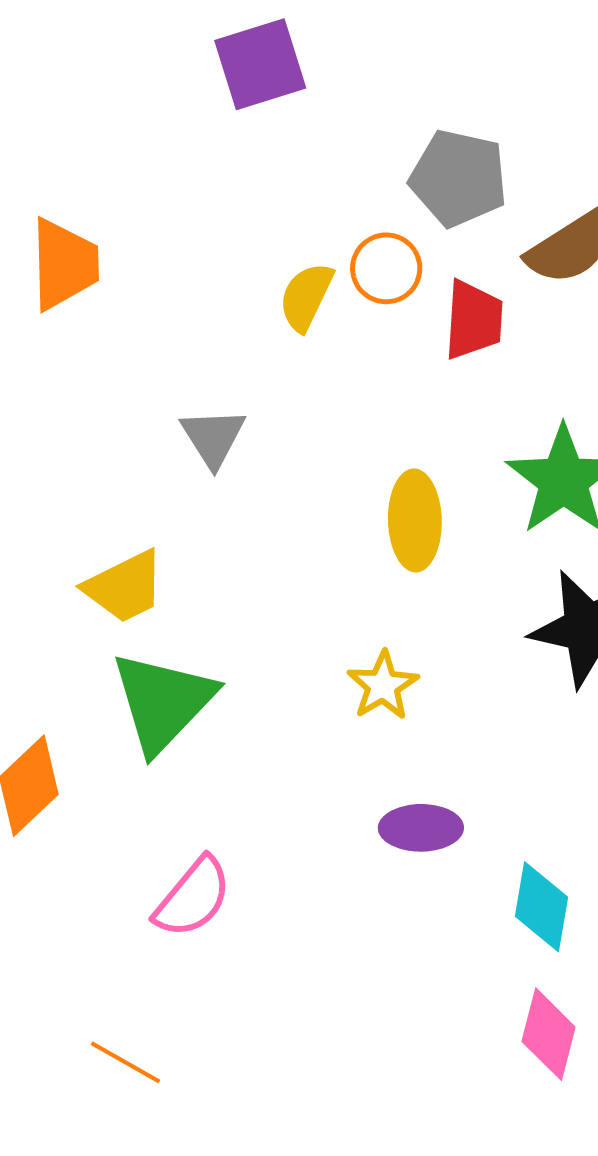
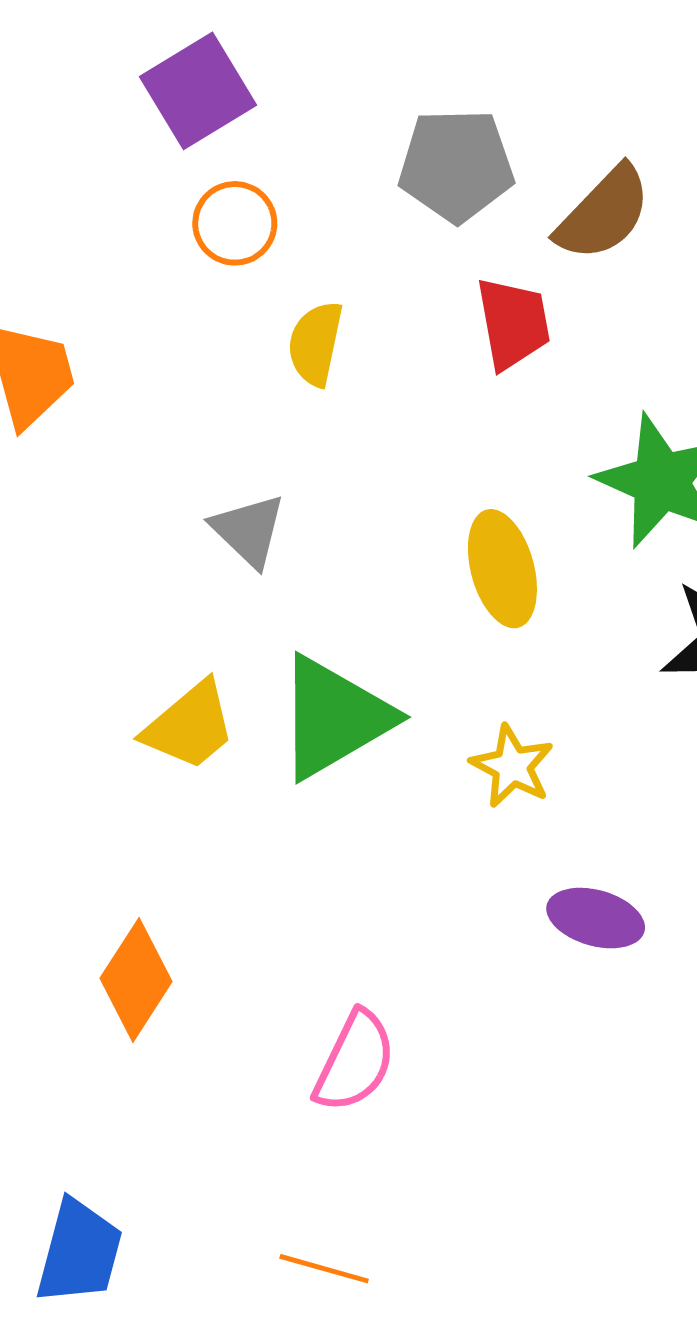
orange circle: (386, 268) -> (235, 223), moved
green triangle: (163, 702) -> (334, 717), moved, turned 30
purple ellipse: (421, 828) -> (596, 918), turned 30

